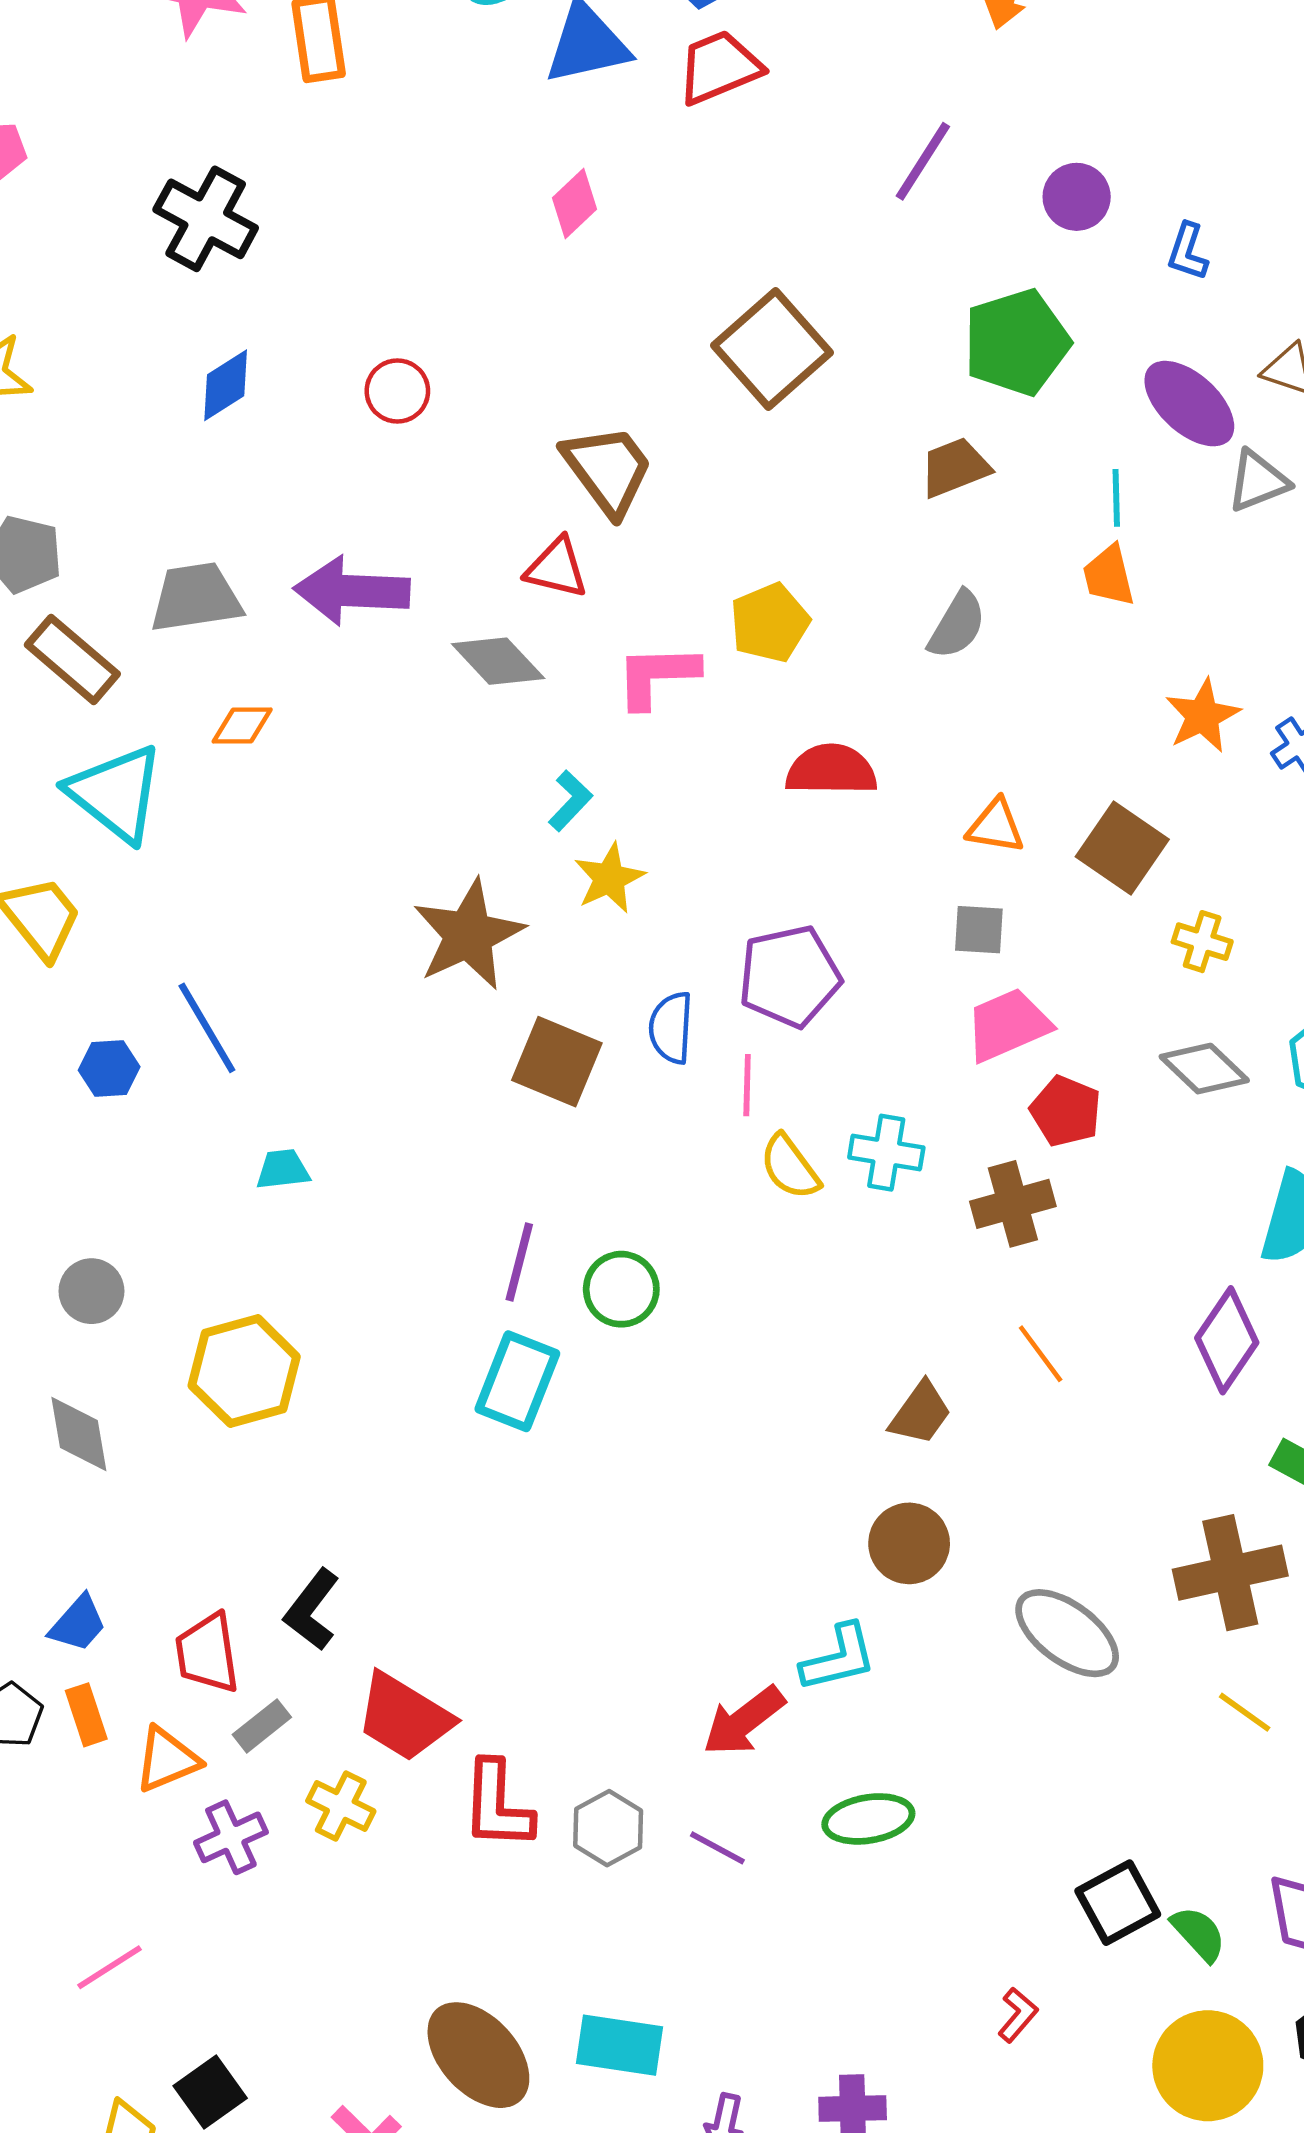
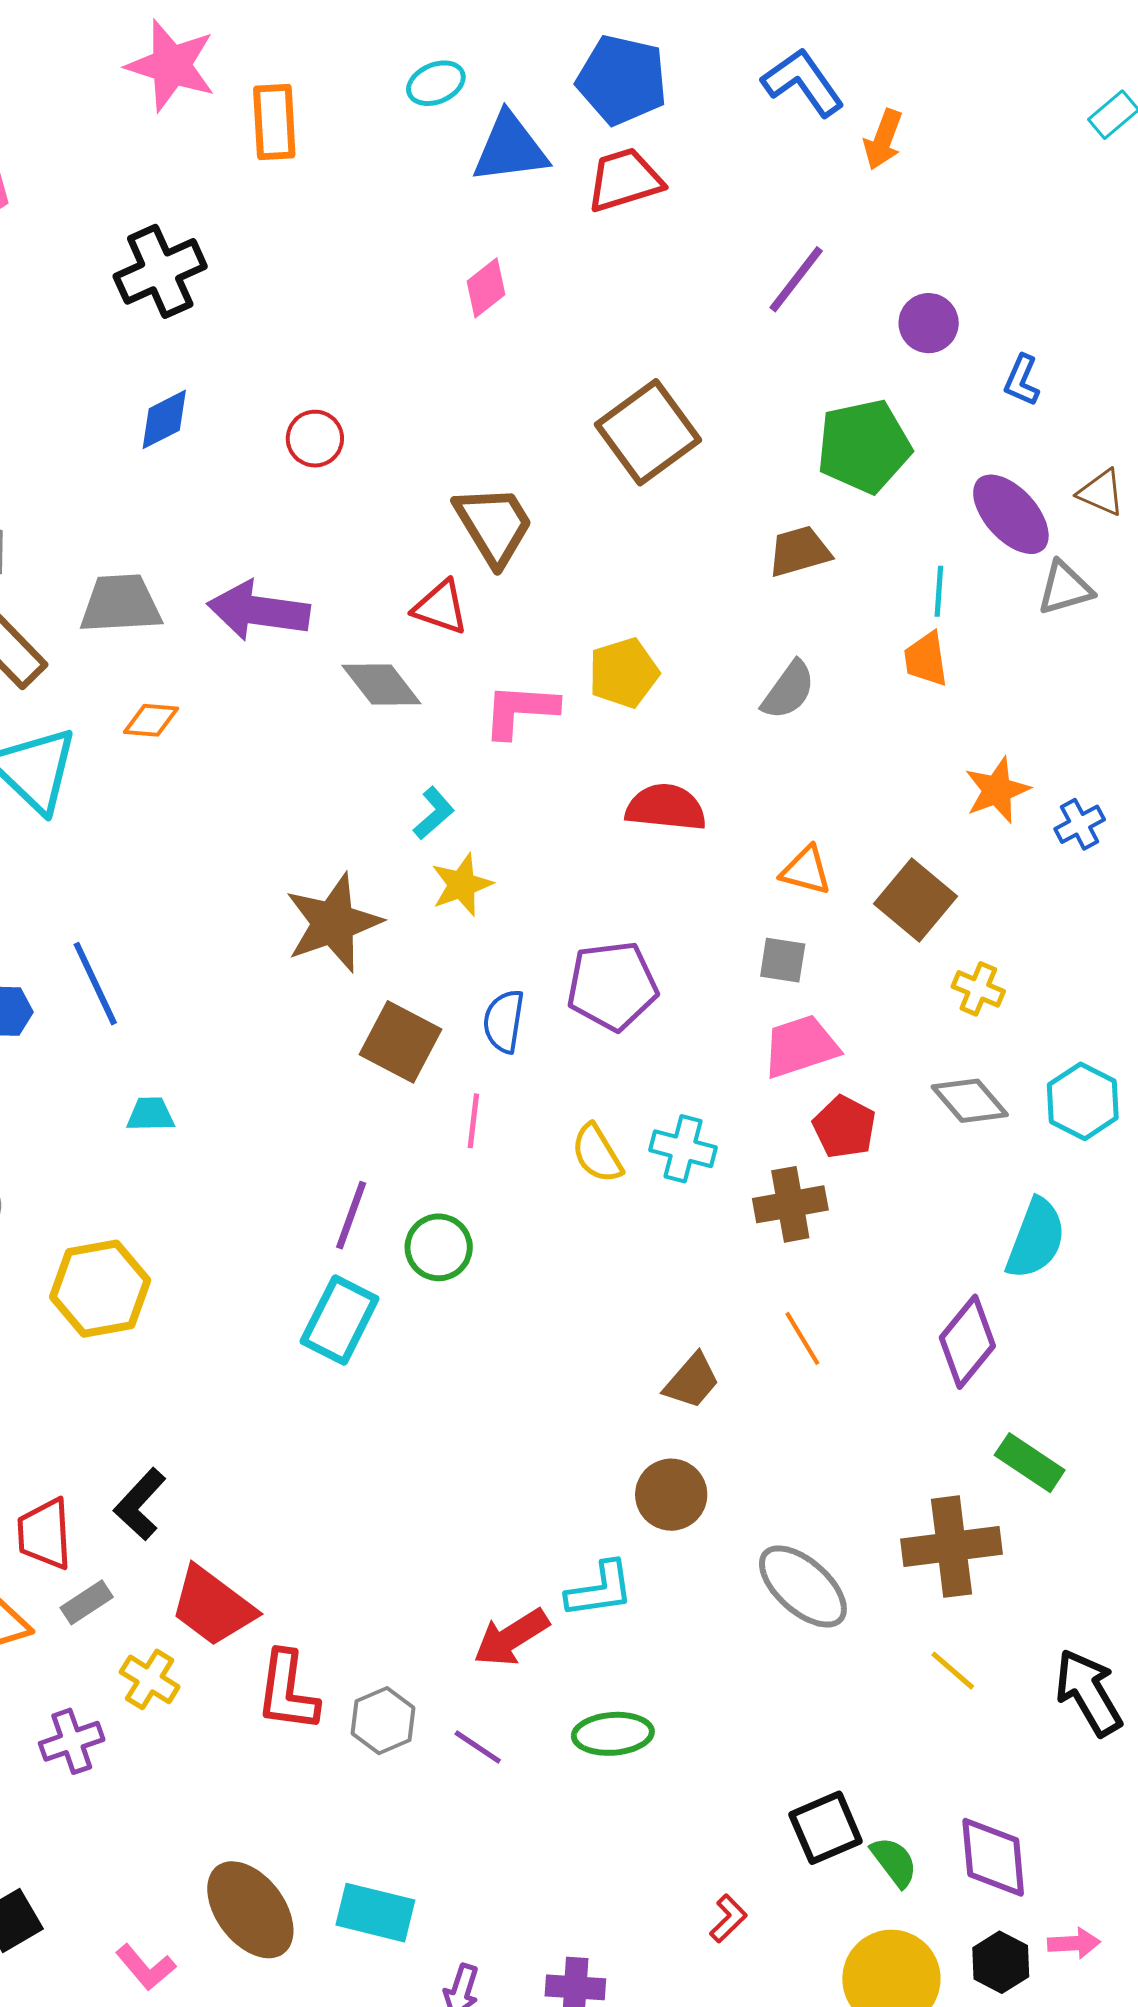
black cross: (206, 219) -> (160, 271), turned 32
pink line: (747, 1085) -> (473, 1121), moved
purple cross: (231, 1837) -> (72, 1741), moved

